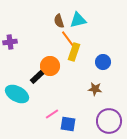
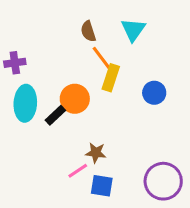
cyan triangle: (78, 20) -> (133, 30), moved, turned -42
brown star: (95, 89) -> (96, 153), moved
cyan ellipse: (17, 94) -> (25, 103), moved, turned 65

